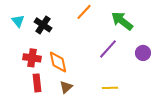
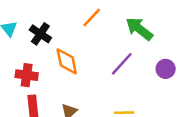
orange diamond: (58, 62) -> (67, 61), moved

